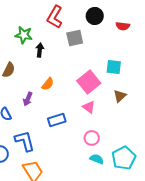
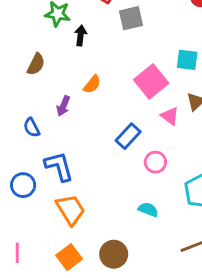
pink triangle: (89, 107) -> (170, 116), moved
blue rectangle: (57, 120) -> (128, 136), moved, turned -30
cyan semicircle: (97, 159) -> (148, 210), moved

